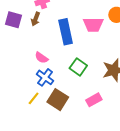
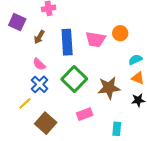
brown arrow: (36, 19) -> (39, 37), moved
green square: (78, 67) -> (74, 79), size x1.4
brown square: (58, 100) -> (46, 123), moved

